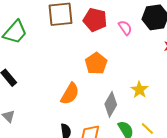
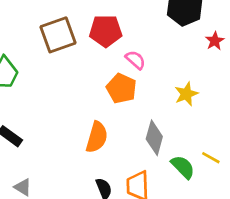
pink semicircle: (125, 28) -> (135, 60), moved
yellow star: (139, 90) -> (186, 94), moved, turned 30

